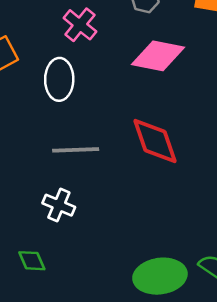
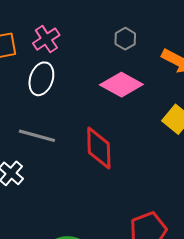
pink cross: (80, 25) -> (46, 39), moved

